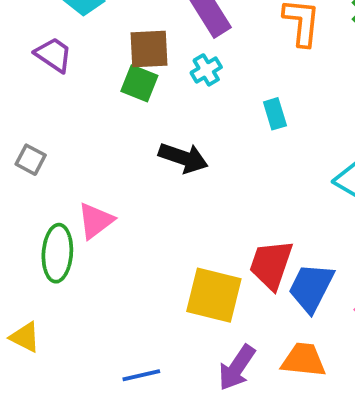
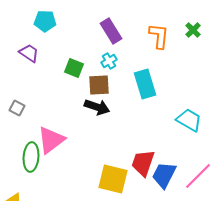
brown square: (149, 49) -> (99, 85), moved
cyan rectangle: (275, 114) -> (145, 84), size x1.8
pink triangle: (96, 221) -> (51, 140), size x1.4

